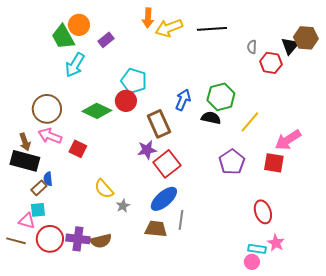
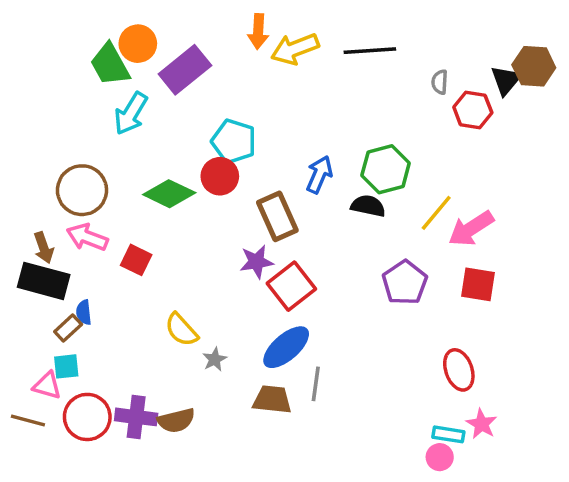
purple rectangle: (106, 40) -> (185, 70), size x1.8
pink arrow: (288, 140) -> (471, 229), moved

